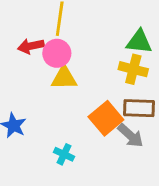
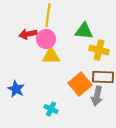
green triangle: (139, 42) -> (84, 31), moved
gray arrow: (130, 136) -> (97, 96), turned 60

